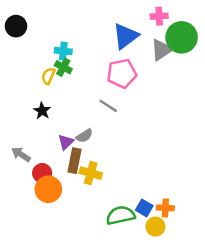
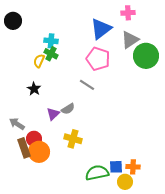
green circle: (182, 37) -> (146, 56), moved
pink pentagon: (122, 73) -> (98, 59), turned 30
brown rectangle: (74, 161) -> (24, 148), moved, turned -30
blue square: (144, 208) -> (116, 167), turned -32

